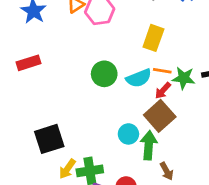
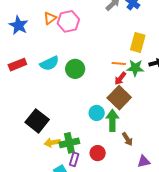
yellow rectangle: (153, 38) -> (138, 43), moved
cyan semicircle: (139, 78) -> (49, 63), moved
black square: (49, 139) -> (37, 121), turned -30
yellow arrow: (67, 169) -> (52, 143), turned 49

